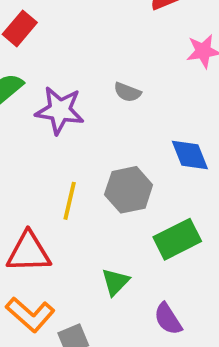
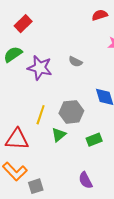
green rectangle: (177, 239) -> (94, 140), size x0.7
green triangle: (115, 282) -> (59, 135), moved

